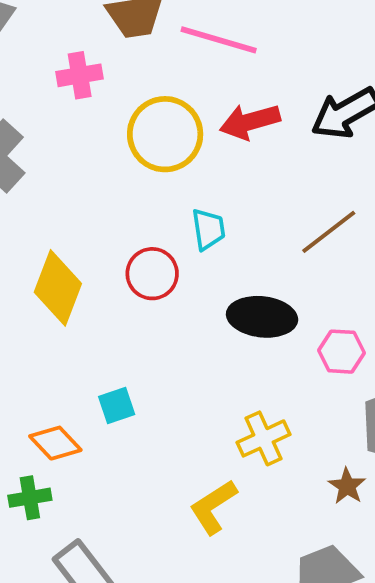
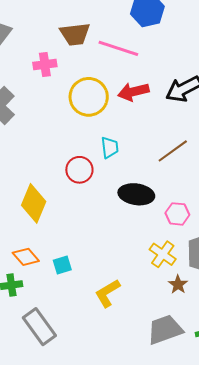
yellow diamond: (58, 288) -> (34, 203), moved
cyan square: (117, 406) -> (62, 265), moved
yellow cross: (263, 438) -> (163, 254), moved, turned -32

